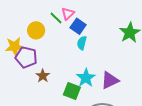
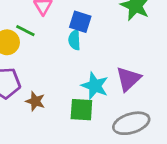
green line: (56, 18) -> (25, 31), moved
blue square: (78, 26) -> (80, 22), moved

